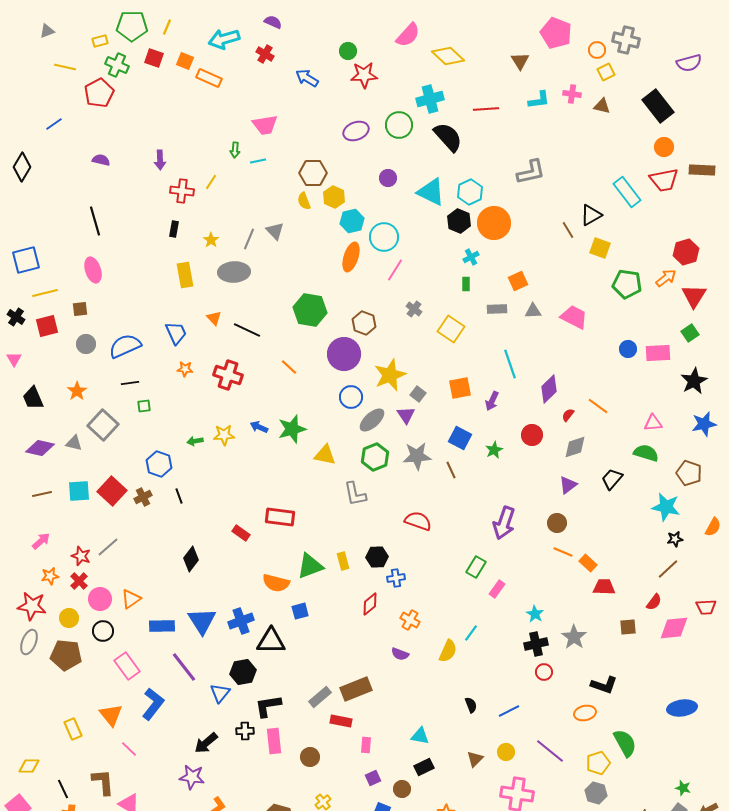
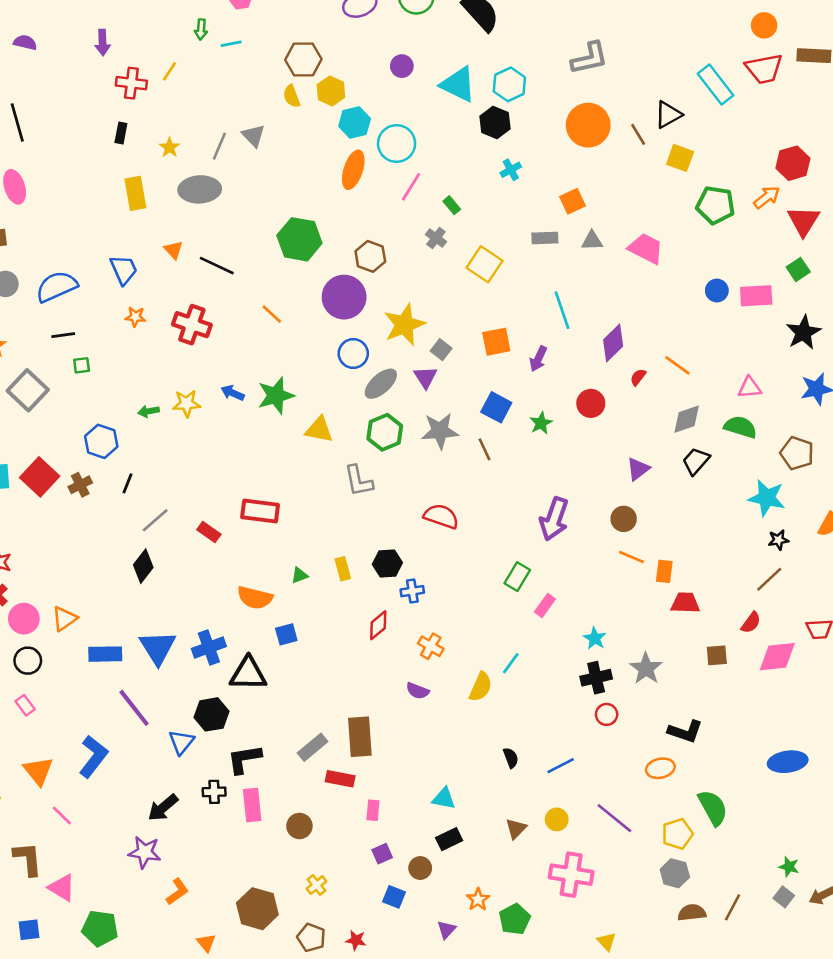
orange circle: (494, 223) -> (588, 125), moved
green rectangle: (466, 284) -> (452, 205), moved, turned -40
gray diamond: (575, 447) -> (687, 419), moved
black line: (179, 496) -> (128, 483), turned 42
gray line: (108, 547) -> (155, 520), moved
orange rectangle: (588, 563) -> (664, 571), turned 54
green triangle: (310, 566) -> (299, 575), size x0.5
pink rectangle: (127, 666) -> (25, 705), moved, size x0.6
brown rectangle: (356, 689) -> (360, 737), turned -72

